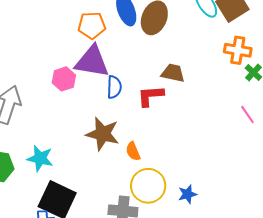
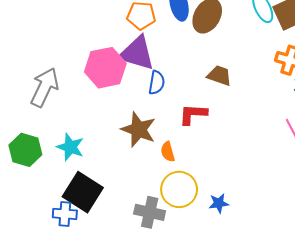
pink hexagon: (64, 79) -> (105, 68), size x1.6
red L-shape: (151, 96) -> (193, 114), moved

